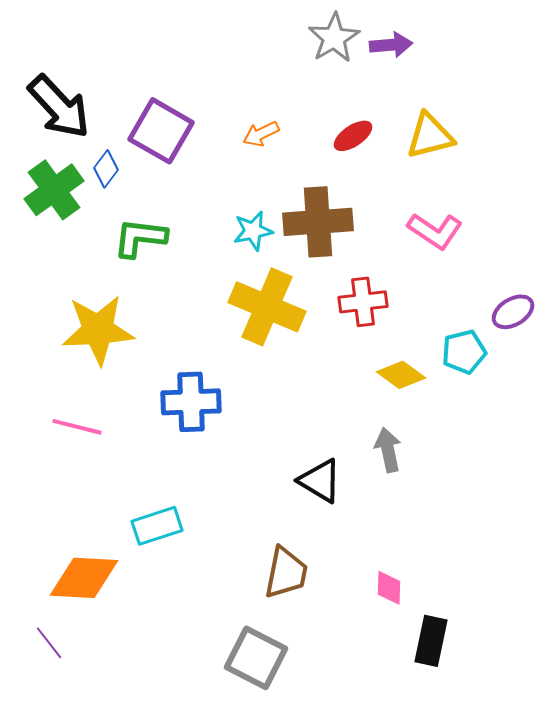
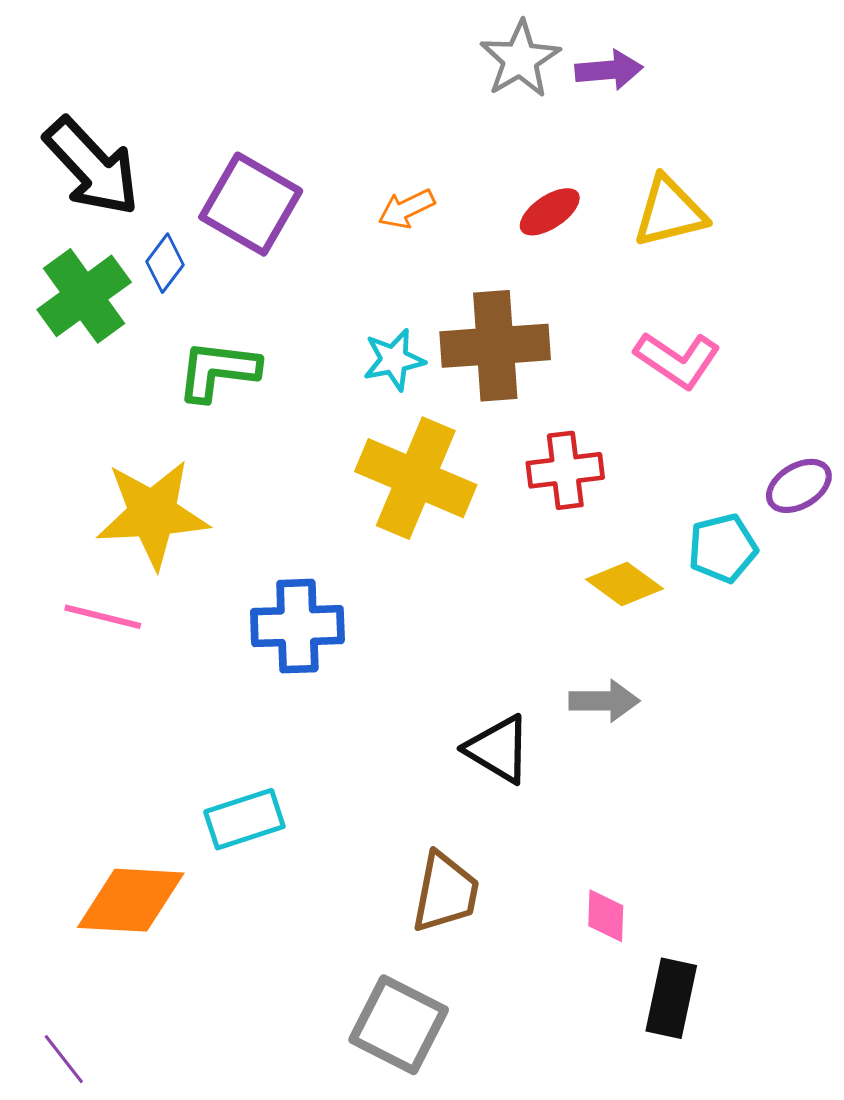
pink line: (77, 427) -> (103, 617), moved
gray arrow: (388, 450) -> (604, 701), turned 102
purple line: (49, 643) -> (64, 1059), moved

